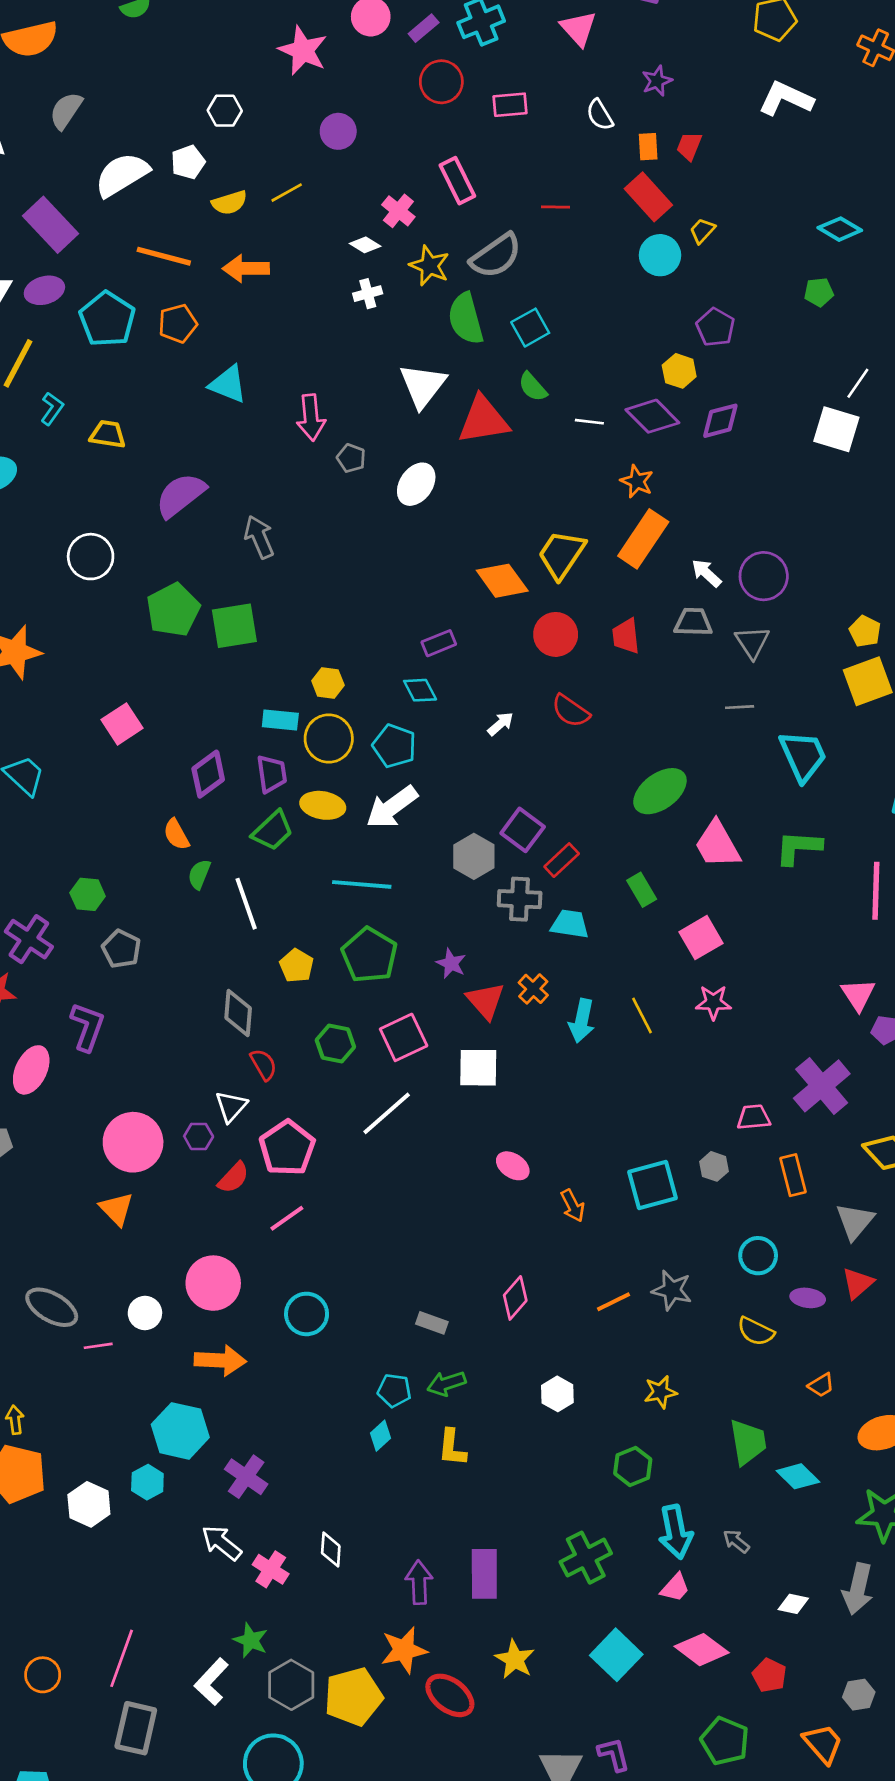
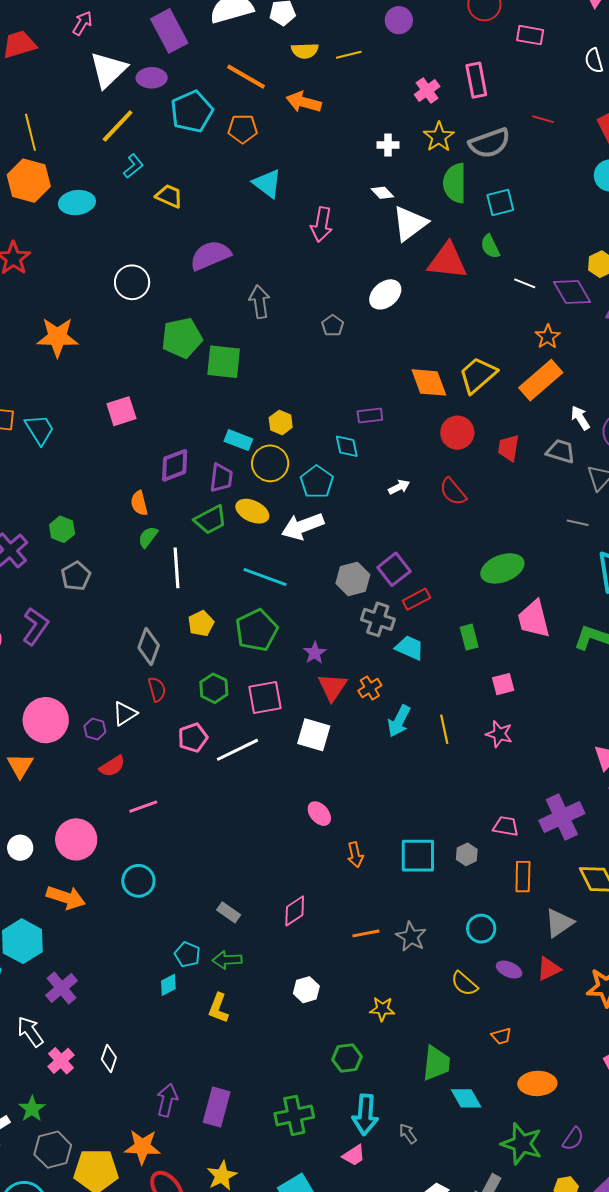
white diamond: (365, 245) -> (382, 193), moved
gray pentagon: (351, 458) -> (333, 326), moved
pink square: (701, 938) -> (503, 684), size x0.7
pink pentagon: (287, 1148) -> (193, 738), moved, size x0.7

